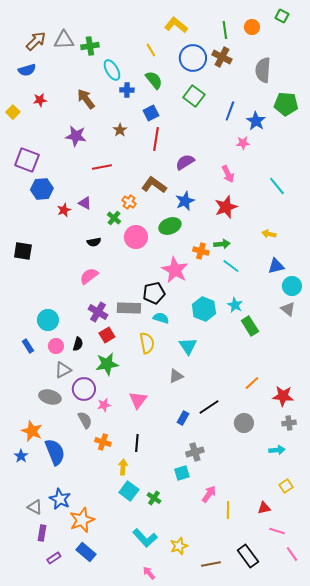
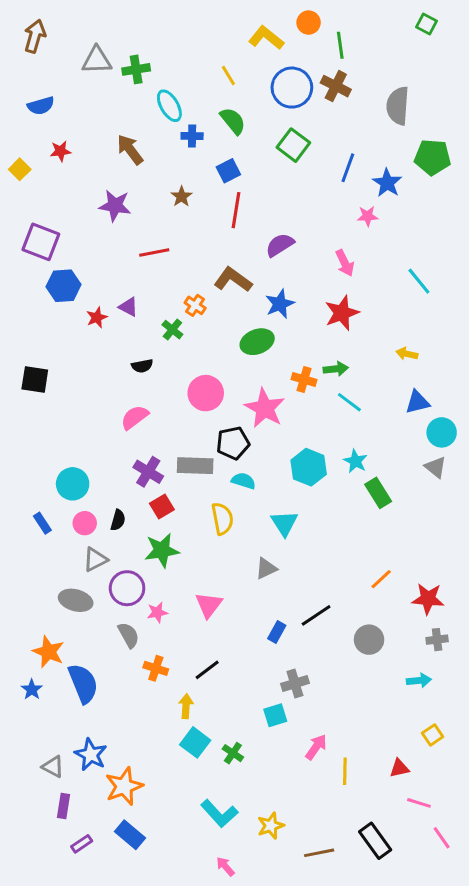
orange circle: (252, 27) -> (309, 23), moved
brown arrow: (36, 41) -> (35, 36), moved, turned -30
pink circle: (136, 237) -> (206, 393), moved
black line: (137, 443) -> (207, 670), turned 48

